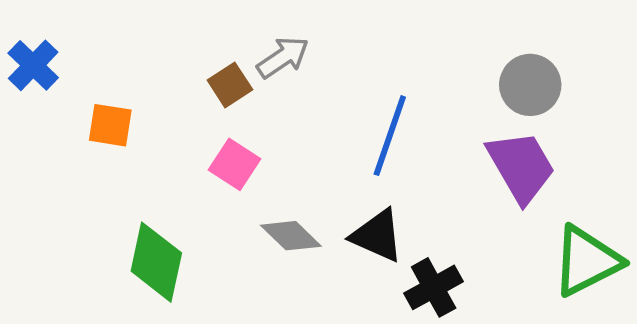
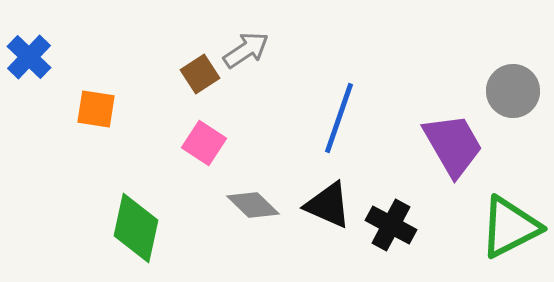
gray circle: (530, 85) -> (513, 91), moved
black cross: (434, 287) -> (391, 225), moved, turned -33

